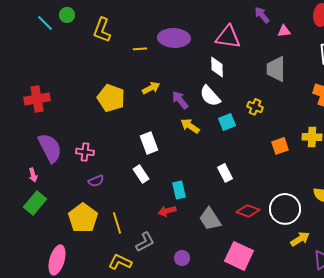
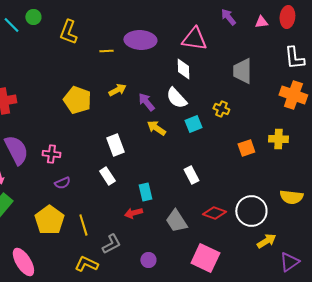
pink triangle: (284, 31) -> (261, 22), moved
pink ellipse: (57, 260) -> (23, 262), turned -48

